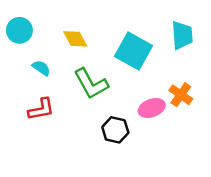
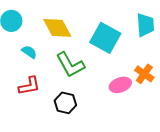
yellow diamond: (75, 39) -> (57, 28), size x1.4
black hexagon: (115, 130) -> (65, 103), moved

